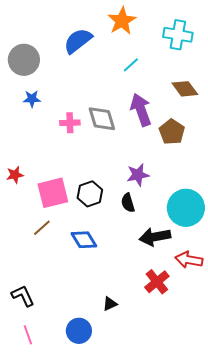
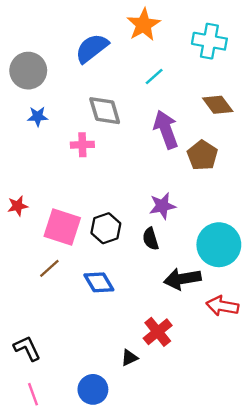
gray diamond: (102, 119) -> (105, 111), moved
pink square: (53, 193) -> (62, 227), turned 32
red cross: (157, 282) -> (158, 332), moved

